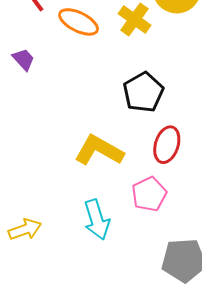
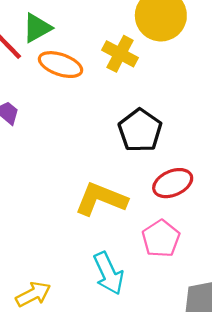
red ellipse: (167, 145) -> (173, 183), turned 57

